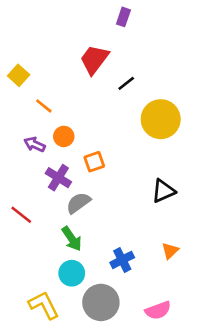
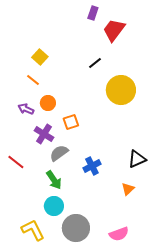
red trapezoid: (94, 59) -> (114, 30), moved
yellow square: (19, 75) -> (40, 57), moved
black triangle: (163, 191) -> (137, 159), moved
blue cross: (122, 260) -> (92, 166), moved

